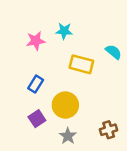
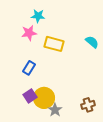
cyan star: (64, 31) -> (38, 16), moved
yellow rectangle: (81, 64) -> (54, 44), moved
yellow circle: (65, 105) -> (44, 98), moved

